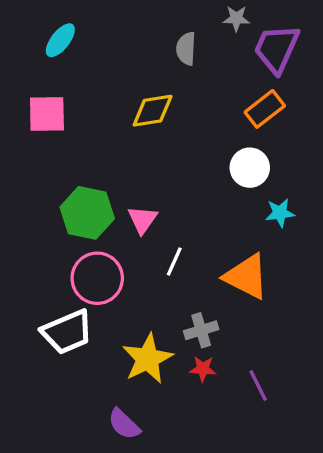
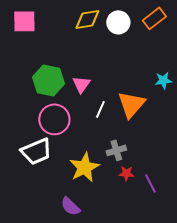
white circle: (250, 168) -> (118, 22), moved
orange triangle: (246, 277) -> (131, 104), moved, turned 44
red star: (203, 369) -> (126, 173), moved

